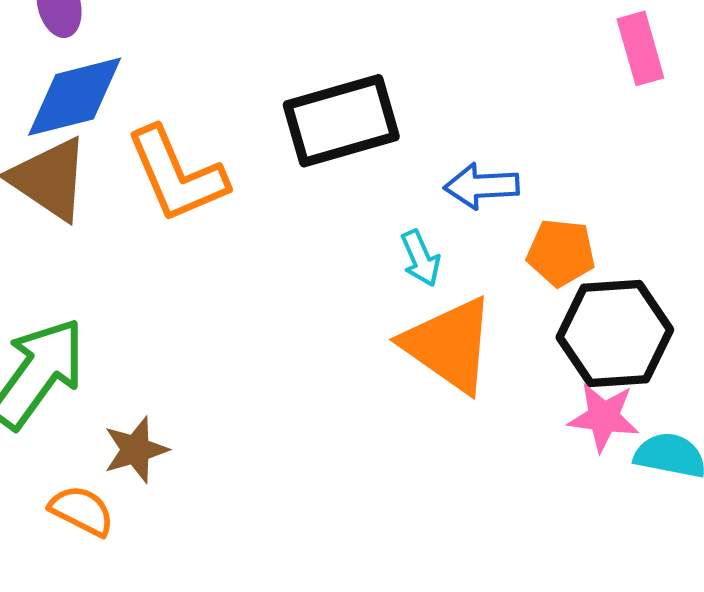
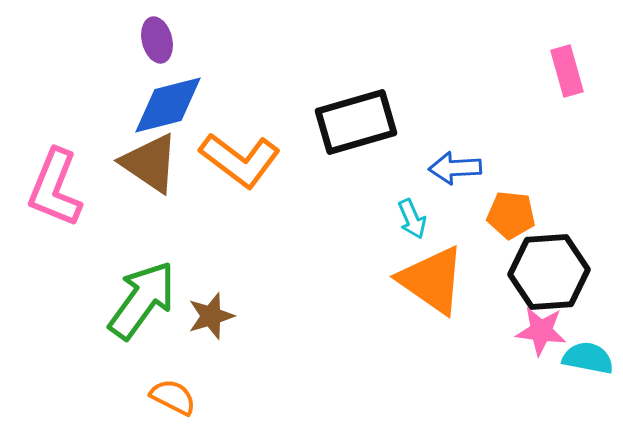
orange L-shape: (177, 175) -> (240, 160), turned -30
brown star: (136, 450) -> (211, 316), moved

